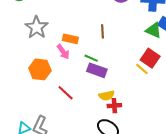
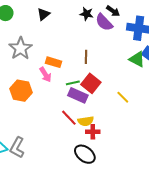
green line: (91, 58) -> (73, 83), turned -40
red square: (150, 58) -> (91, 83), moved
red line: (66, 93) -> (69, 118), moved

